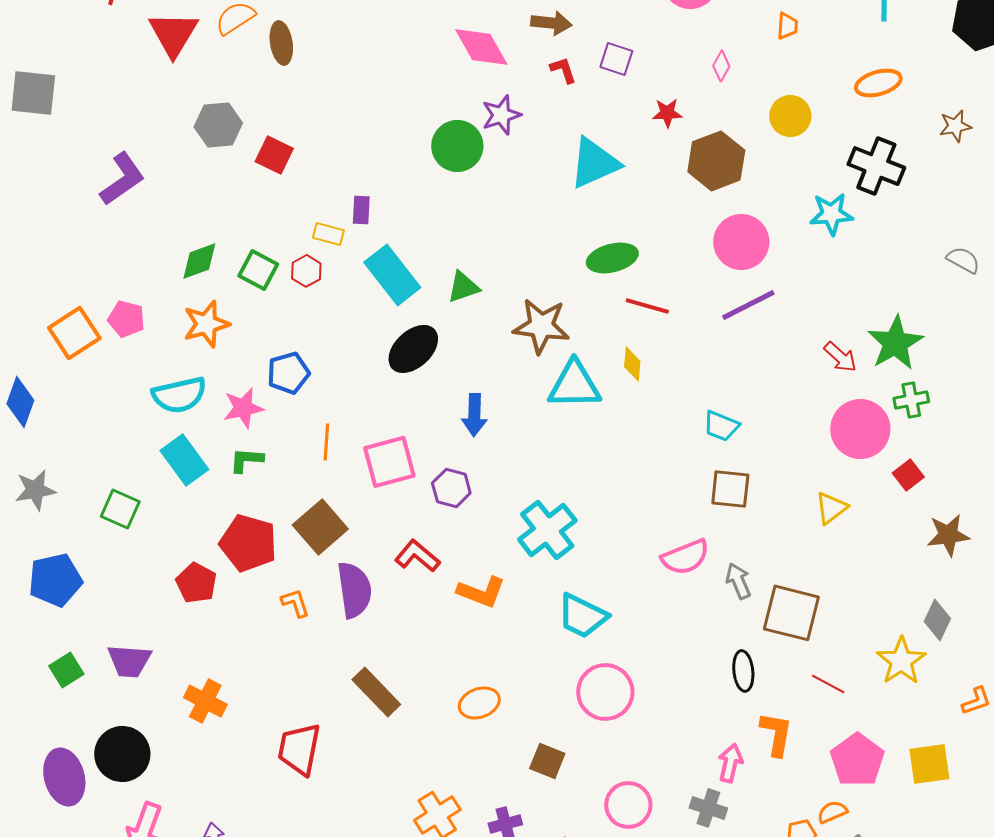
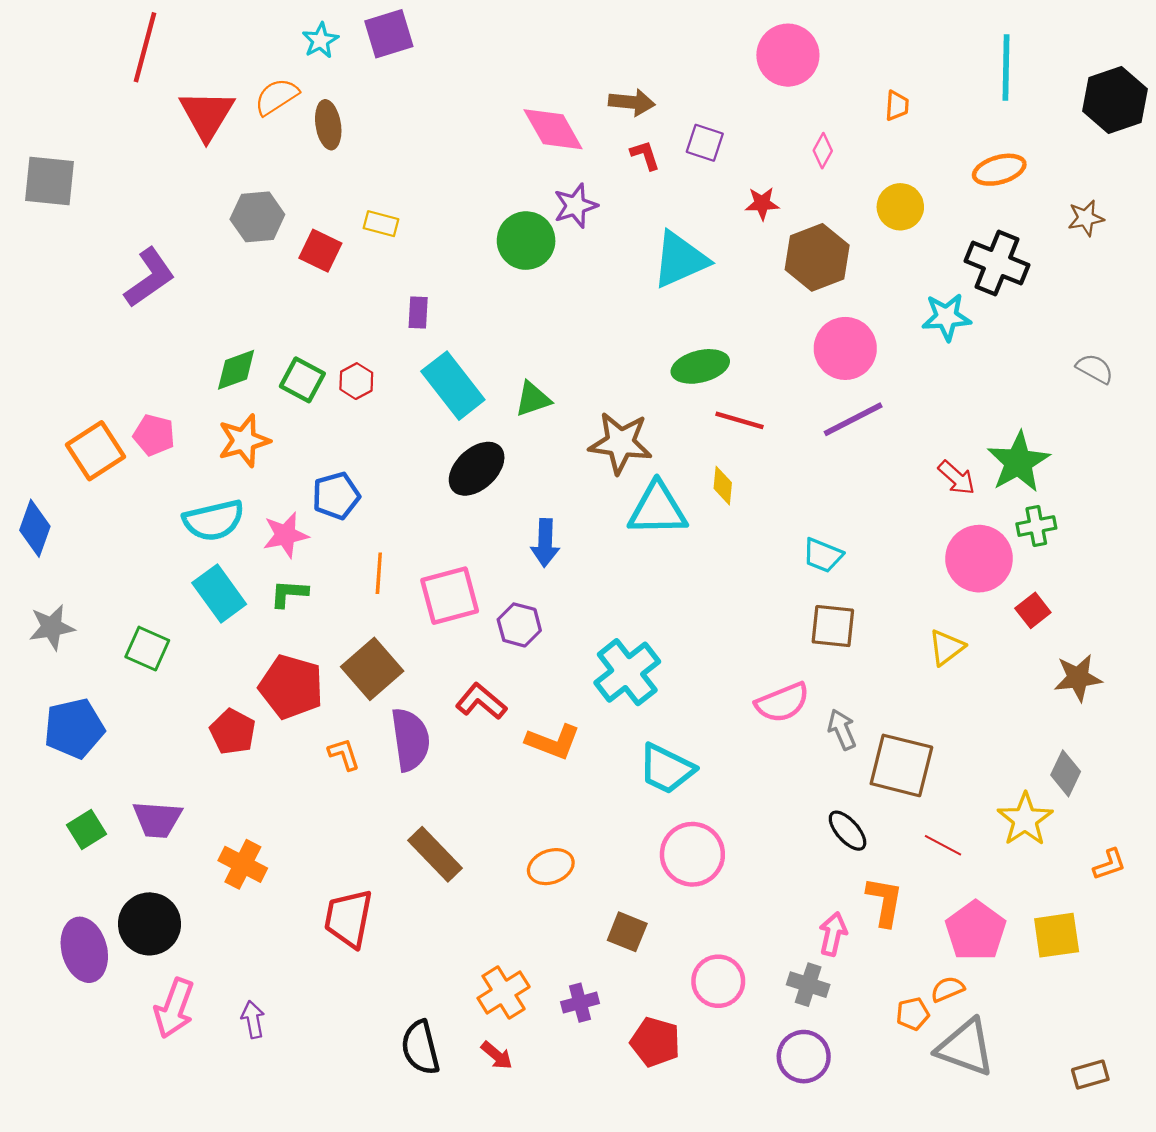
yellow rectangle: (328, 234) -> (381, 224), moved
black ellipse: (743, 671) -> (848, 831), turned -36

